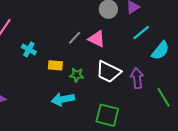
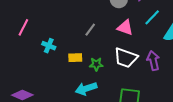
pink triangle: (97, 39) -> (125, 28), moved

